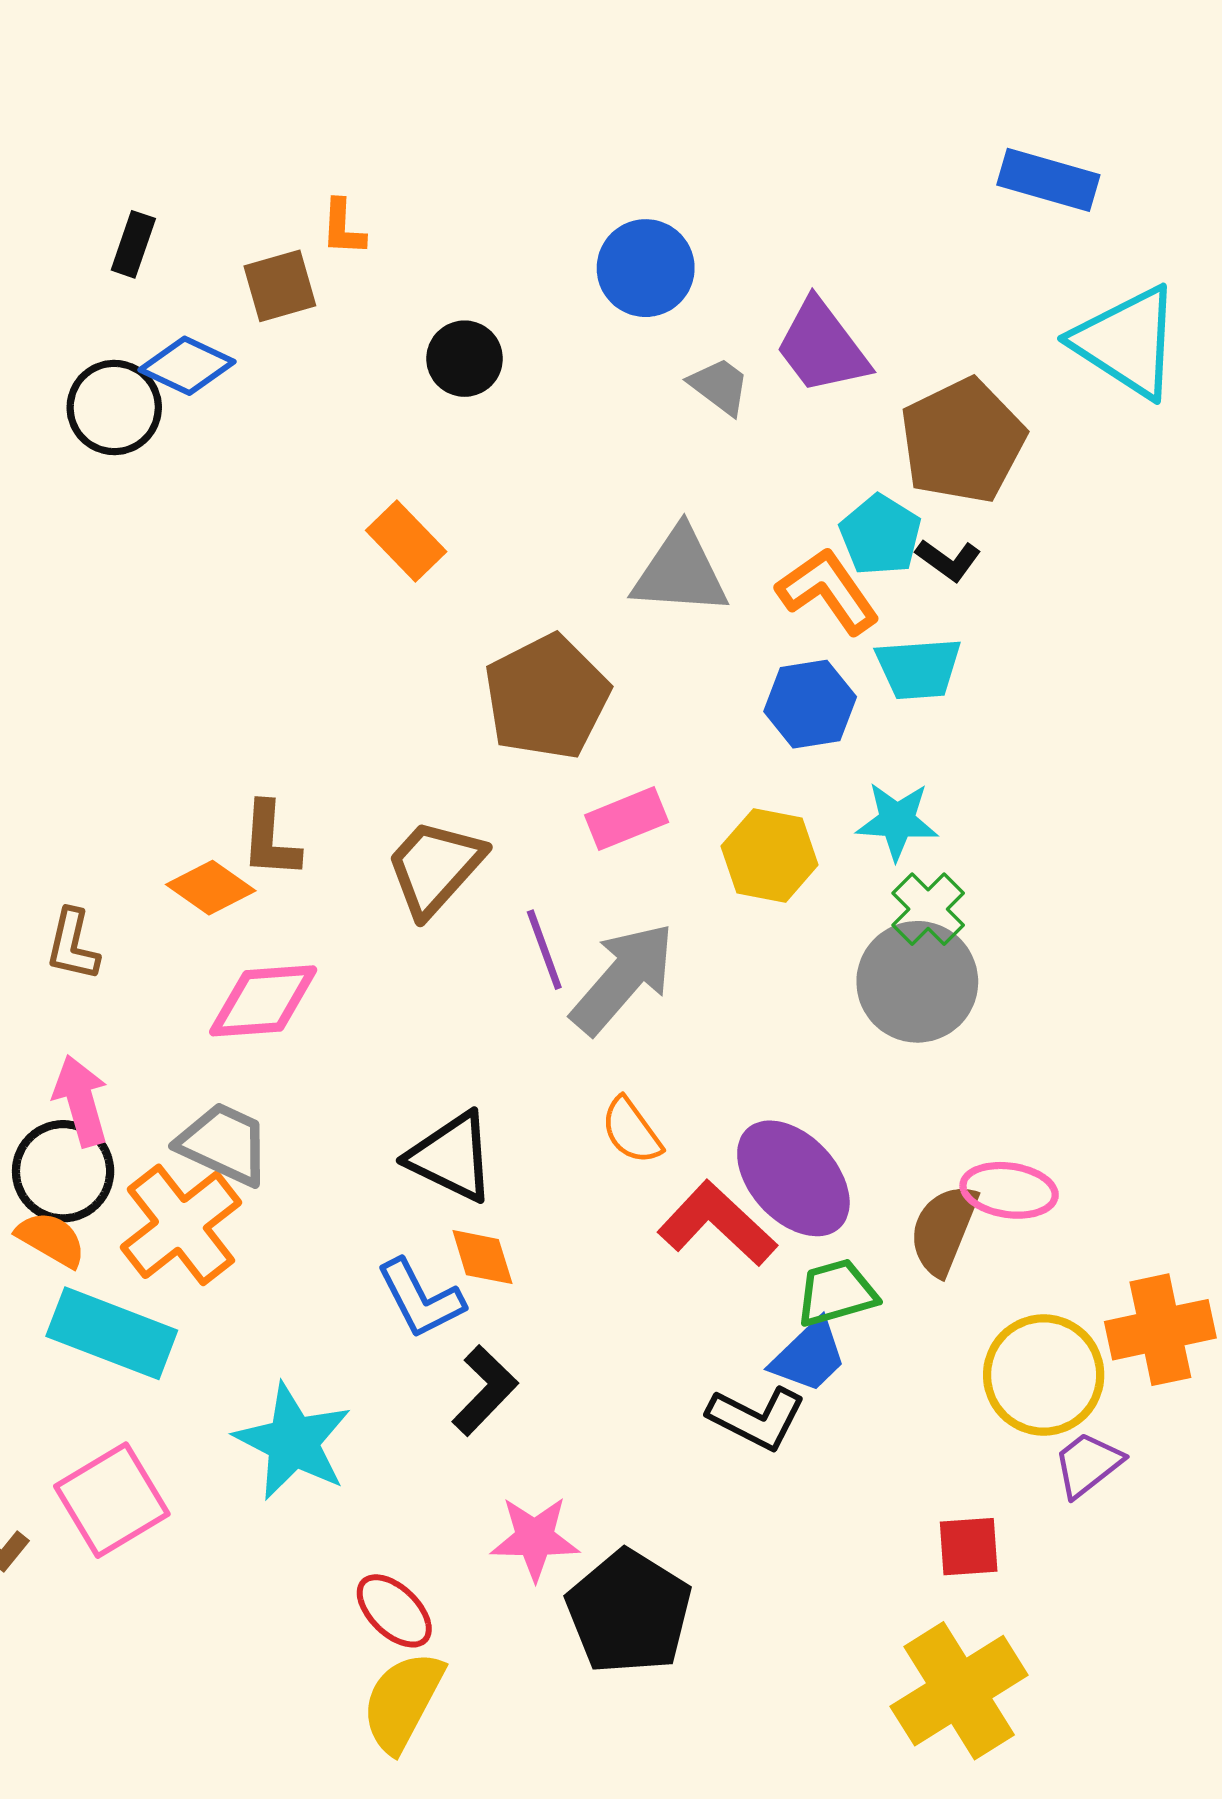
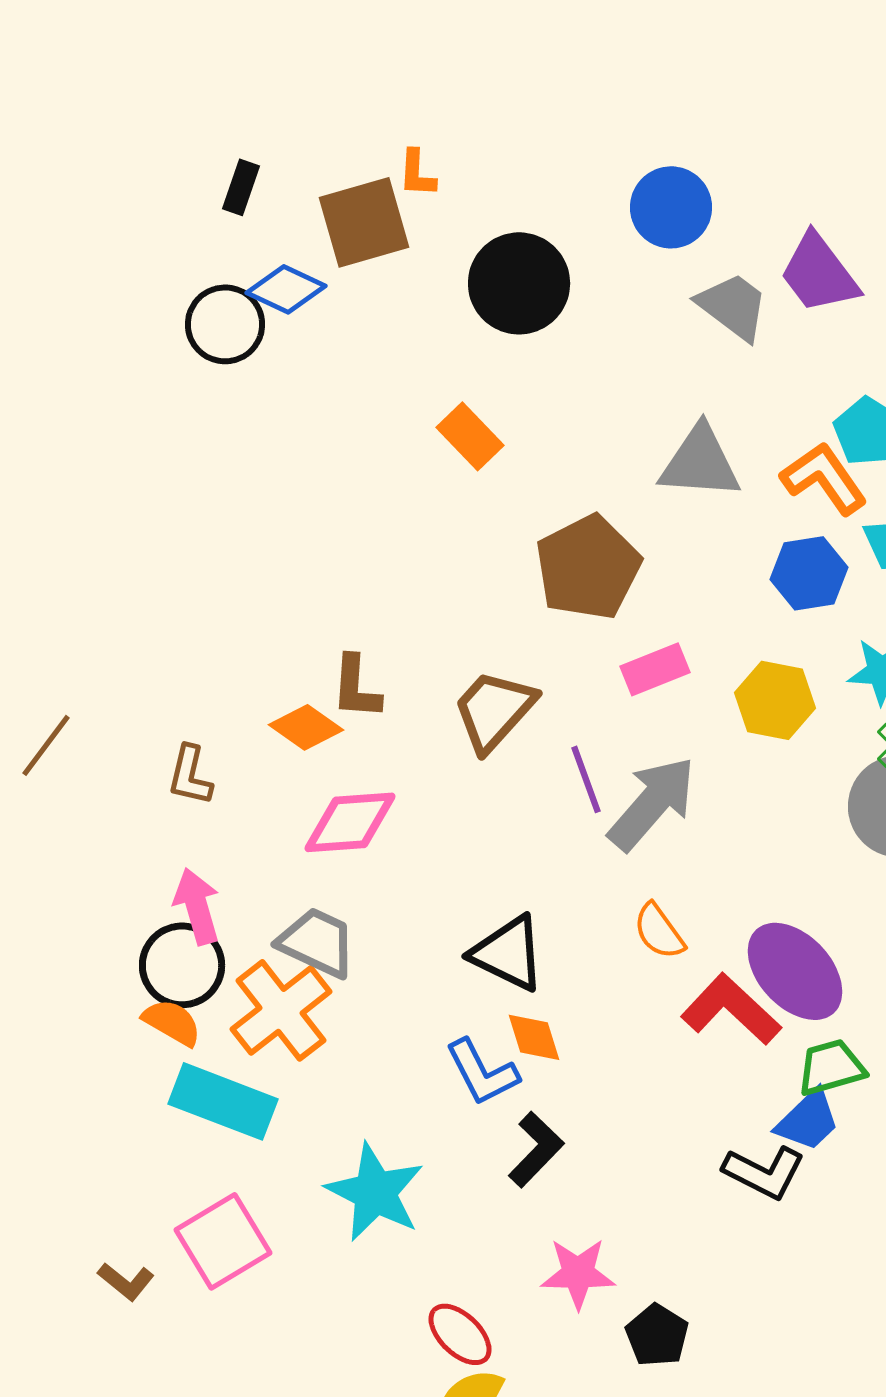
brown square: (280, 286) -> (364, 222), size x1.5
black circle: (465, 359) -> (519, 283), size x1.6
gray trapezoid: (720, 386) -> (733, 306), size x1.4
black pentagon: (629, 1612) -> (657, 1335), size x0.6

